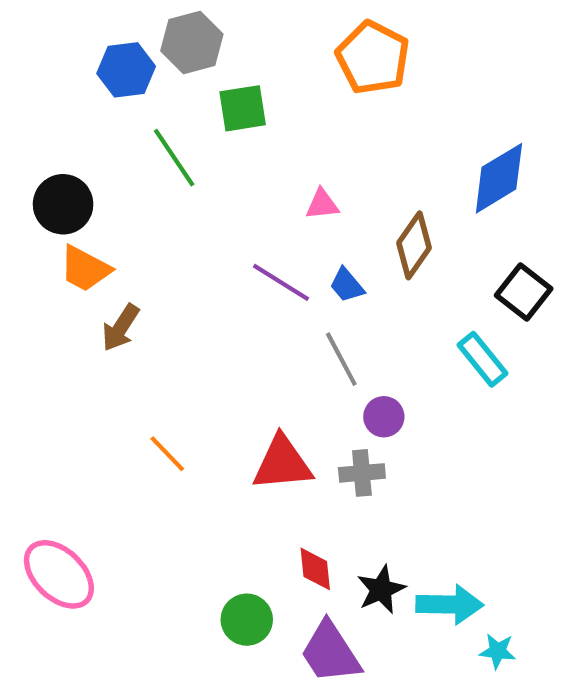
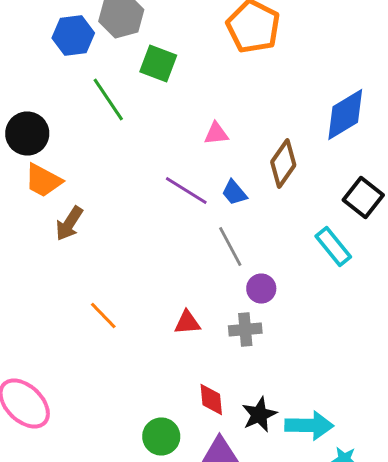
green square: (243, 108) -> (158, 64), turned 30
red triangle: (282, 463) -> (187, 322), size x0.6

